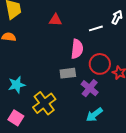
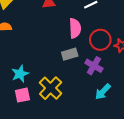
pink square: (16, 118) -> (22, 95), moved, turned -35

